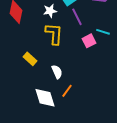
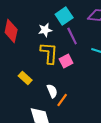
pink square: (89, 41) -> (66, 61), moved
orange line: (67, 91) -> (62, 100), moved

